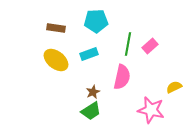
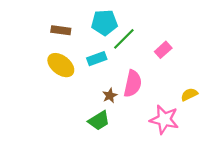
green line: (128, 44) -> (124, 39), moved, turned 35
brown star: (93, 92) -> (110, 96), moved

